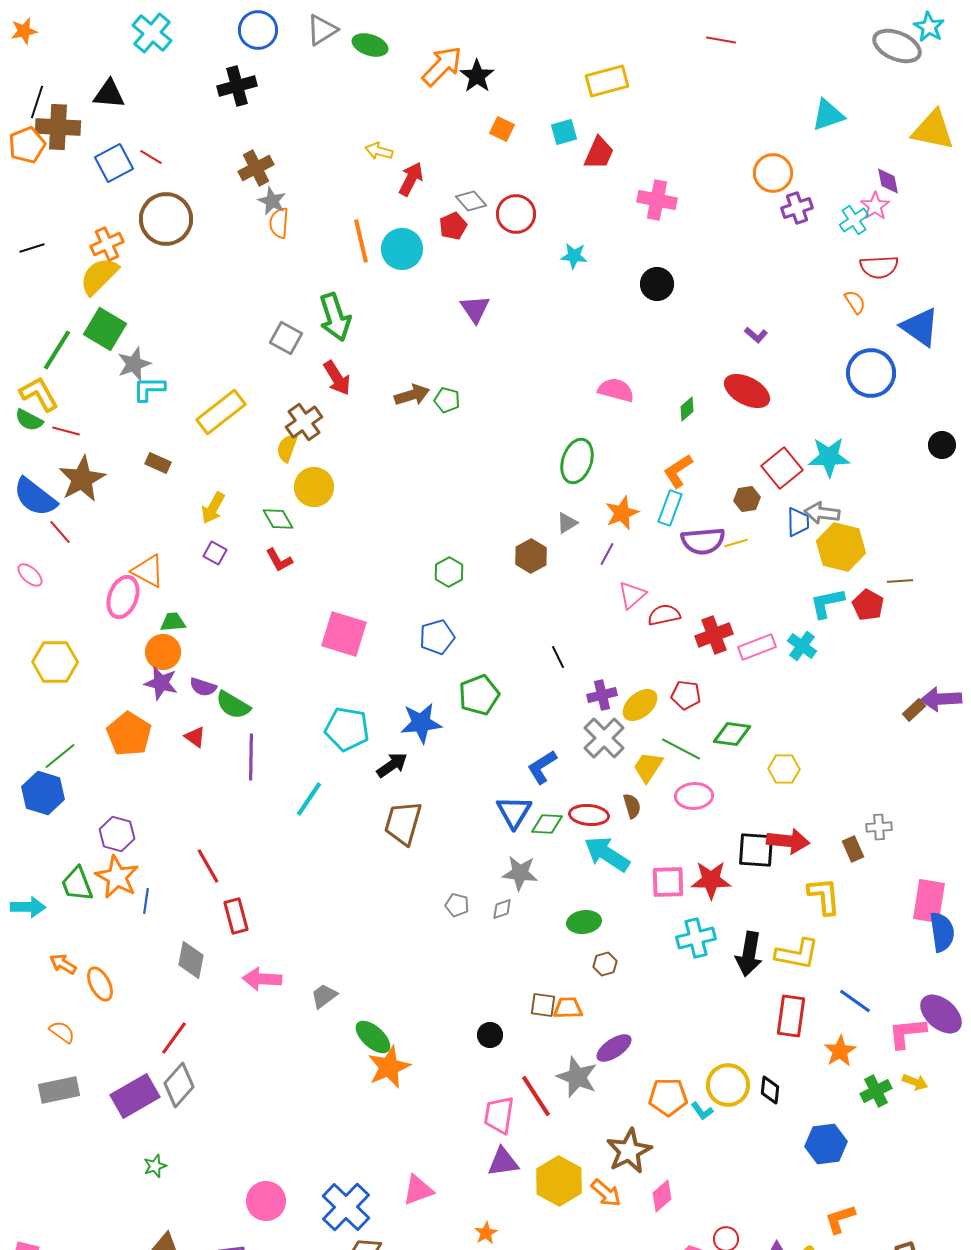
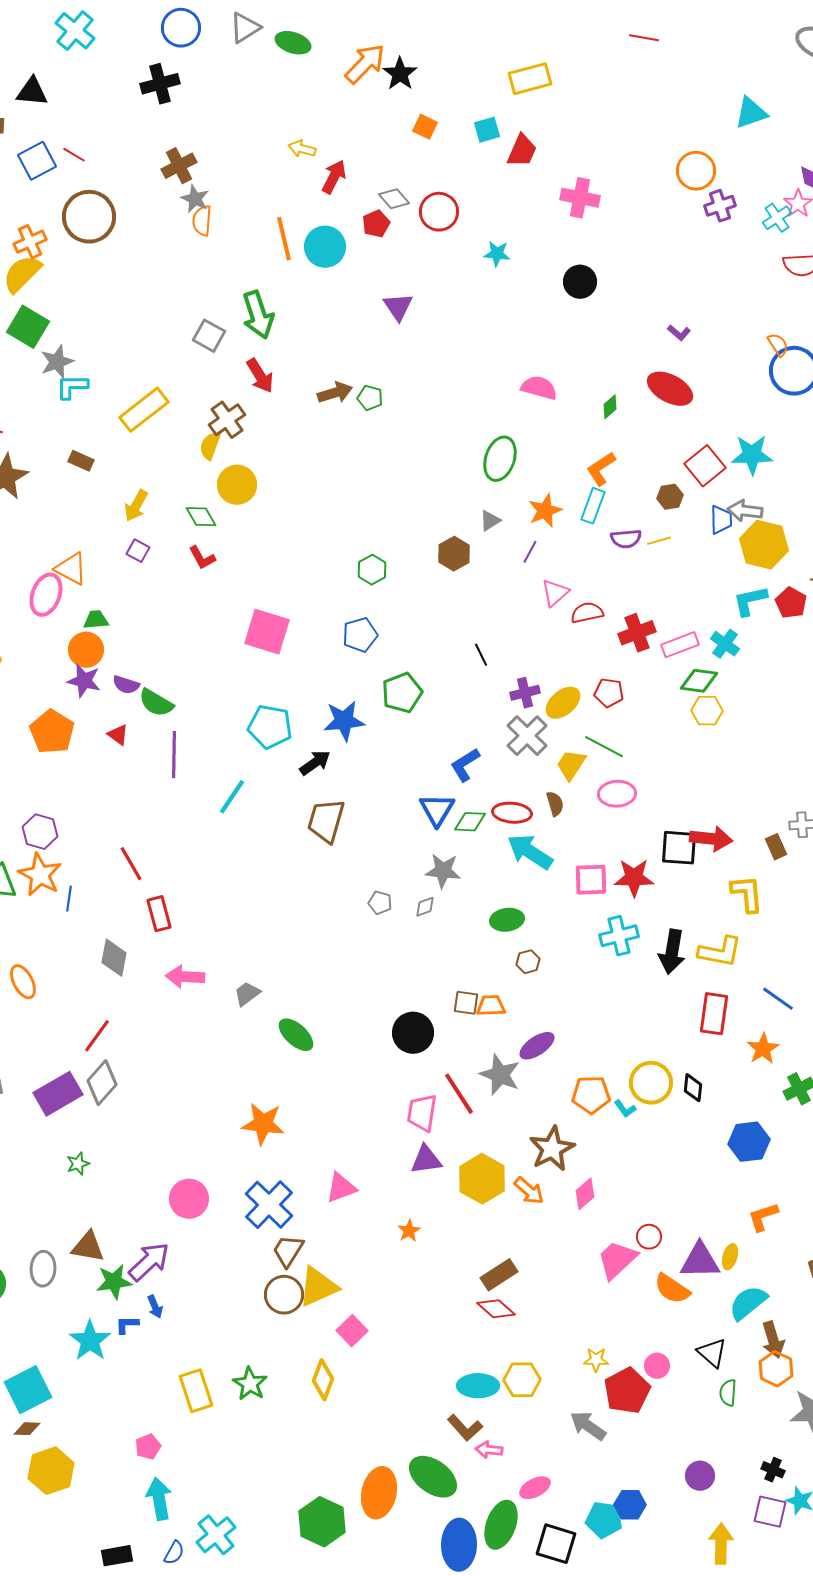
orange semicircle: (855, 302) -> (778, 345), moved
purple semicircle: (703, 541) -> (626, 539), size x0.7
green diamond: (732, 734) -> (699, 681), moved
yellow hexagon: (784, 769) -> (707, 711), moved
black circle: (490, 1035) -> (413, 1033), size x1.6
orange star: (389, 1067) -> (263, 1124), moved, turned 30

